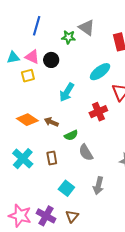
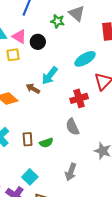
brown arrow: (51, 122) -> (33, 89), moved
green semicircle: (71, 135) -> (46, 143), moved
gray semicircle: (86, 152) -> (72, 127), moved
cyan square: (66, 188) -> (30, 177), moved

